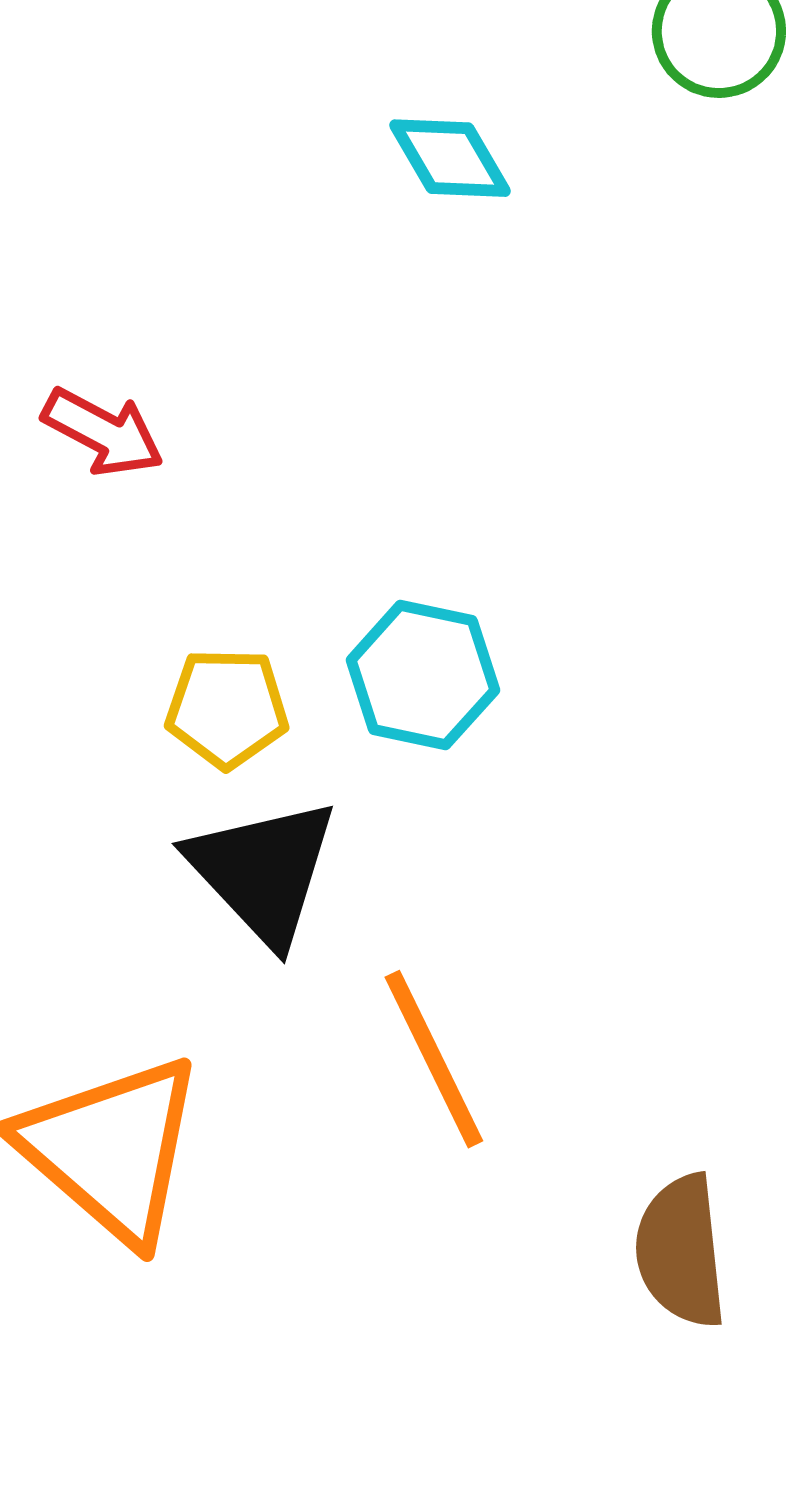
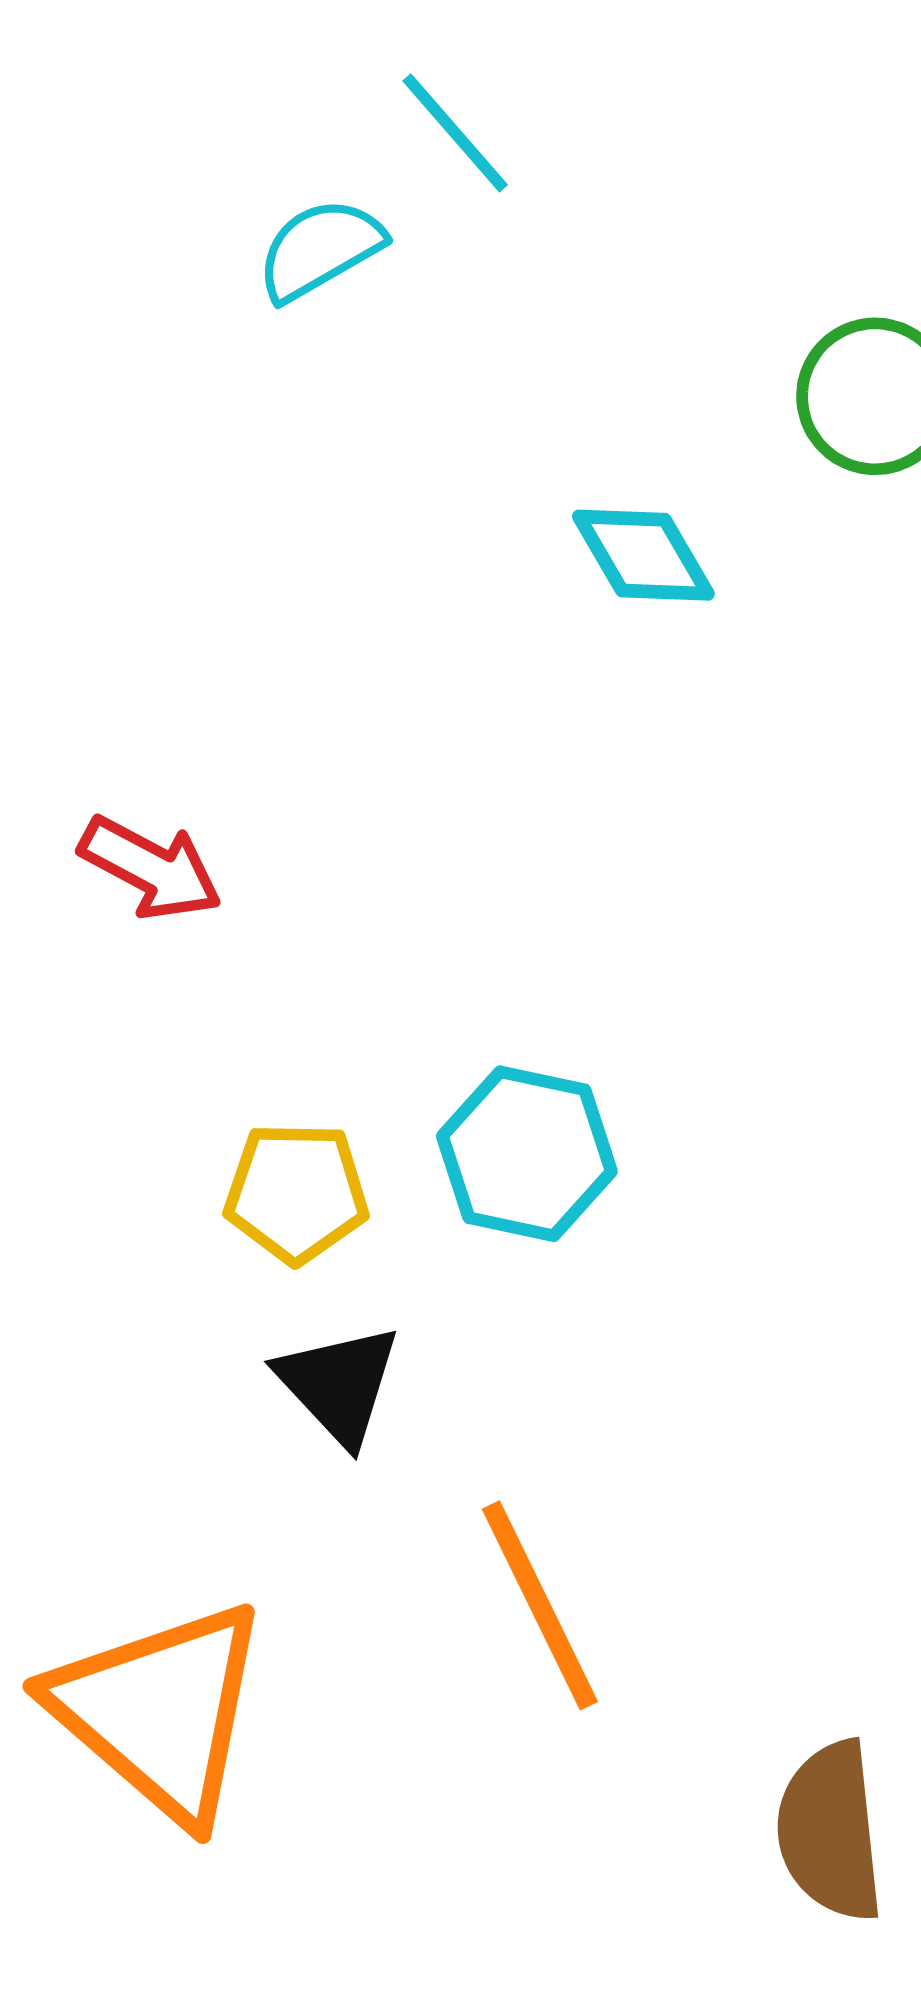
cyan diamond: (450, 158) -> (643, 555), moved
black triangle: (263, 871) -> (339, 1384), size x0.7

